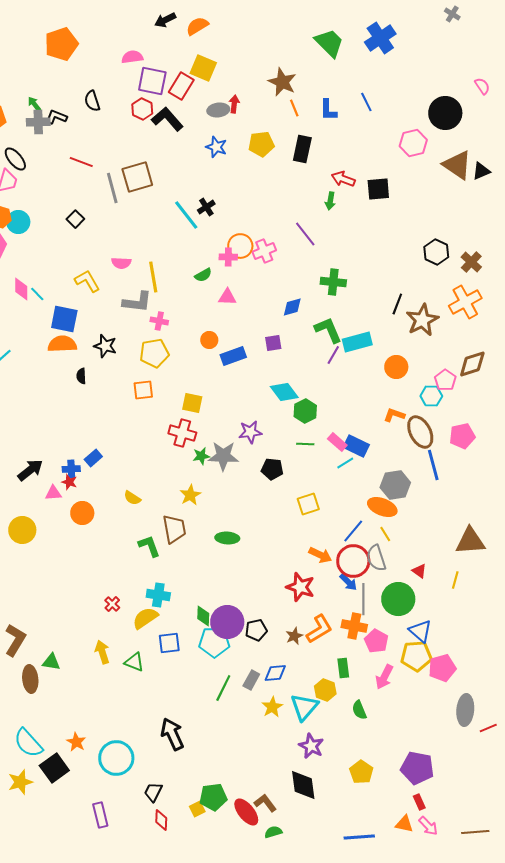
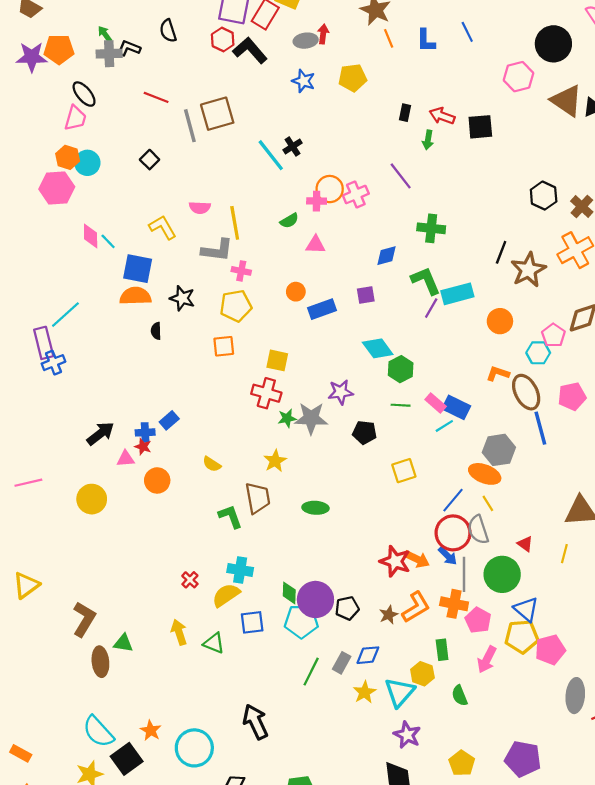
black rectangle: (302, 149) -> (405, 113), moved, size x0.6
orange arrow: (320, 555) -> (417, 559), moved

